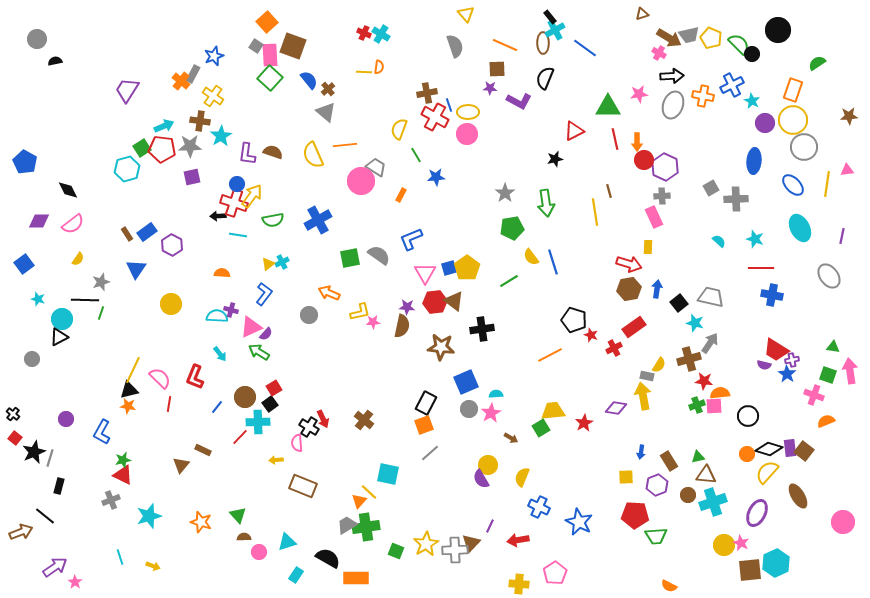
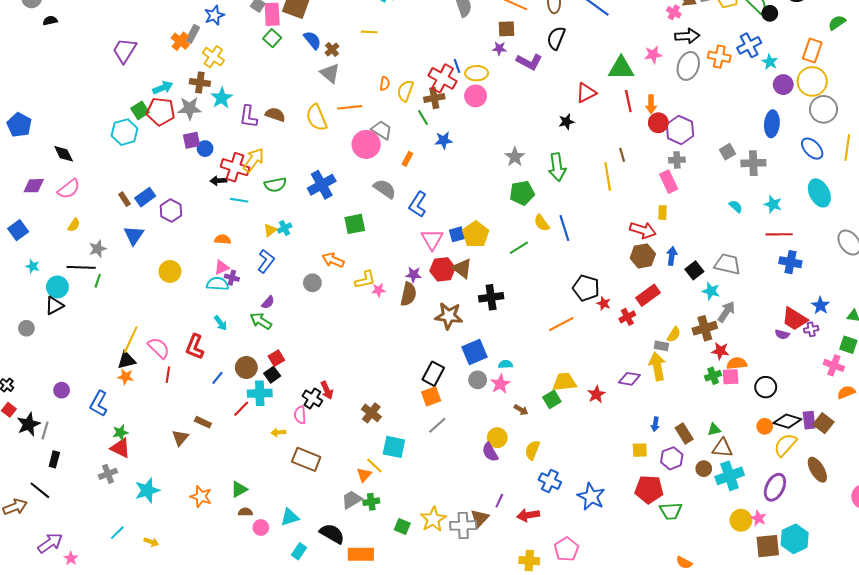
orange semicircle: (379, 67) -> (385, 84), moved
green square: (270, 78) -> (272, 38), size x0.7
brown cross: (427, 93) -> (434, 98), moved
blue circle: (237, 184) -> (205, 149), moved
blue L-shape: (411, 239) -> (418, 204), turned -35
gray semicircle: (379, 255) -> (385, 189), moved
pink triangle: (251, 327) -> (222, 267), moved, size x0.7
blue star: (787, 374) -> (820, 306), moved
brown cross: (364, 420) -> (371, 413), moved
green triangle: (238, 515) -> (239, 489), turned 42
green cross: (366, 527) -> (371, 502), size x0.6
cyan line: (120, 557) -> (117, 533), turned 63

